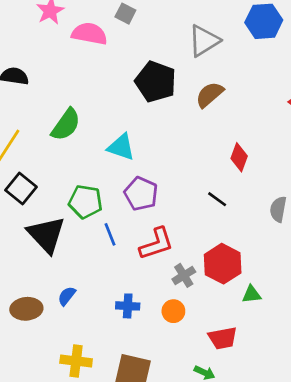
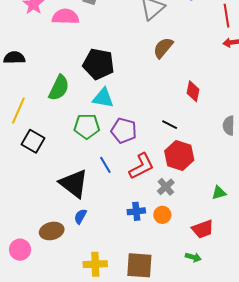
black pentagon: (156, 82) -> (98, 64), moved
black line: (217, 199) -> (170, 125), moved
green pentagon: (85, 202) -> (87, 126), moved
black triangle: (46, 235) -> (74, 184), moved
red hexagon: (223, 264) -> (179, 156), moved
blue cross: (128, 306) -> (136, 211), moved

